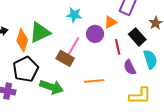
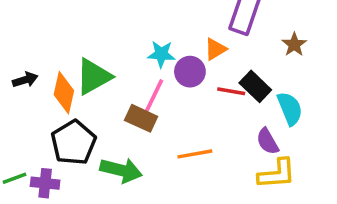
cyan star: (74, 15) -> (161, 54), moved
black rectangle: (137, 37) -> (255, 86), moved
red line: (118, 47) -> (231, 91), turned -63
purple semicircle: (130, 67) -> (267, 141), moved

